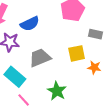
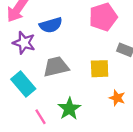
orange star: (94, 67) -> (117, 98), moved
pink line: (24, 100) -> (41, 117), moved

